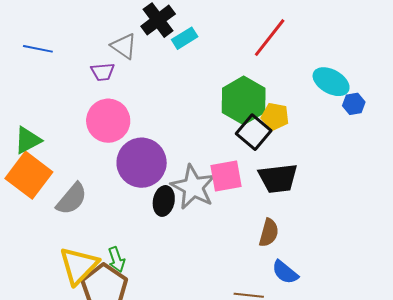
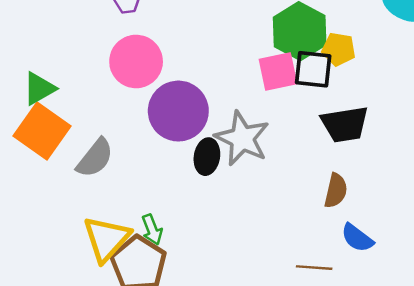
black square: (254, 132) -> (313, 69), turned -32
pink square: (226, 176) -> (278, 72), moved

